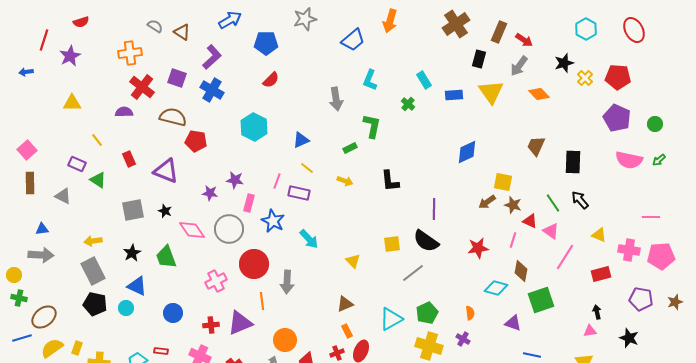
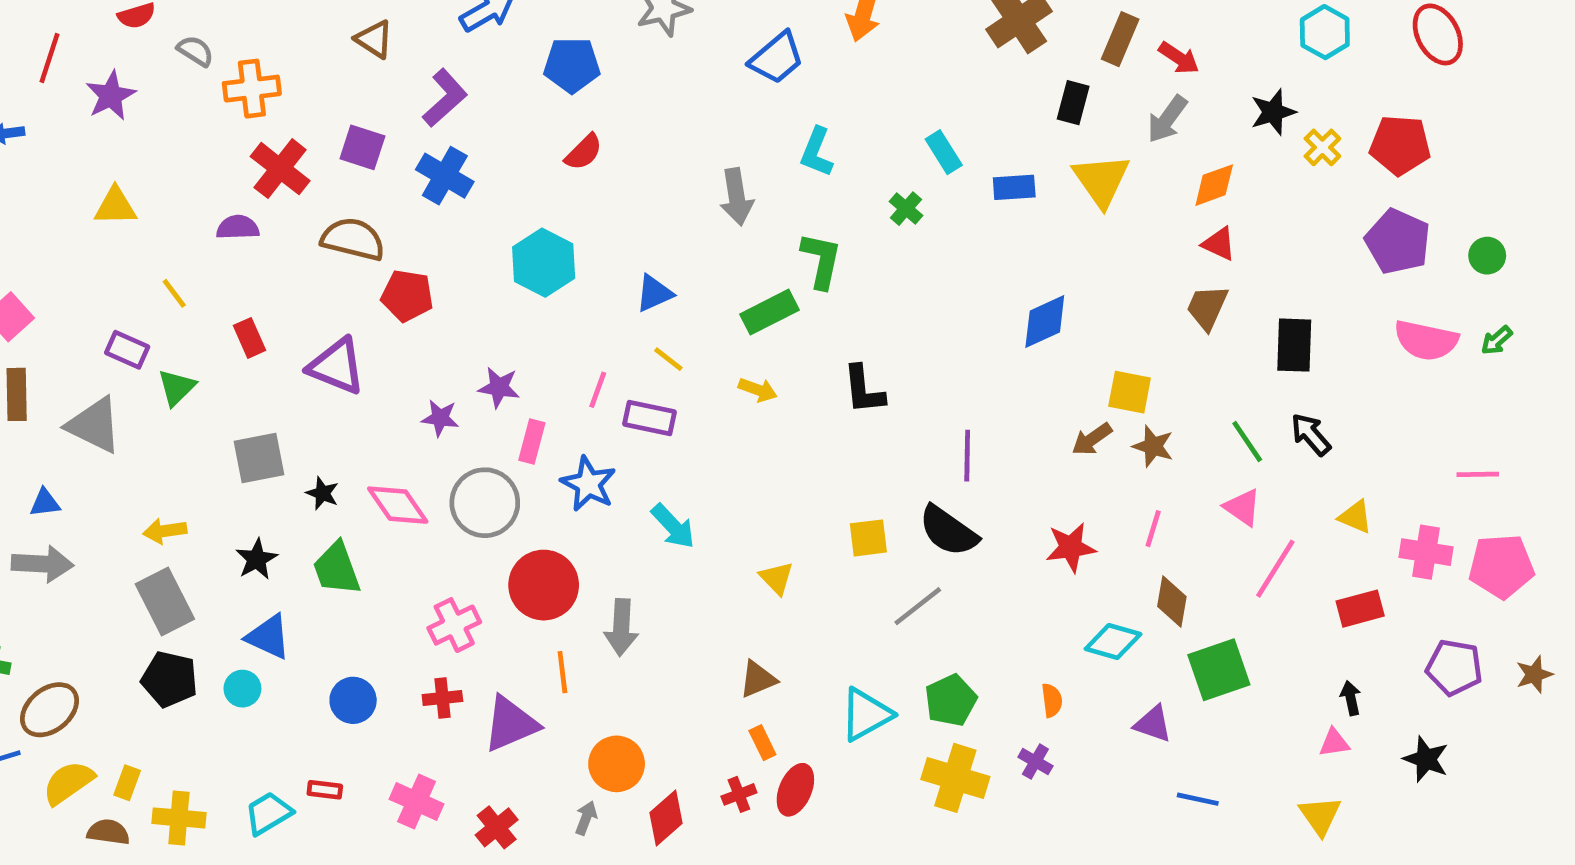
gray semicircle: (155, 26) -> (195, 51), moved
orange diamond: (539, 94) -> (1214, 185), turned -65
green rectangle: (350, 148) -> (770, 312), size x1.6
green triangle: (98, 180) -> (177, 387), turned 42
gray triangle: (63, 196) -> (94, 425), size x1.5
black star: (165, 211) -> (322, 493), moved
red triangle: (530, 221) -> (1219, 244), moved
red cross: (211, 325) -> (442, 698), moved

